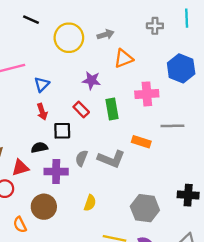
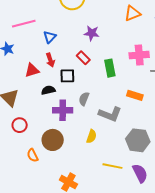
orange triangle: (123, 58) -> (132, 13), moved
pink cross: (147, 94) -> (139, 55), moved
green rectangle: (112, 109) -> (110, 68), moved
orange rectangle: (141, 142) -> (135, 95), moved
gray L-shape: (111, 159) -> (110, 114), moved
red triangle: (20, 168) -> (32, 70), moved

